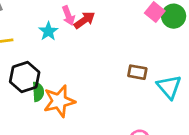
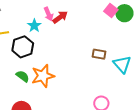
black hexagon: (25, 77) -> (23, 47), moved
green semicircle: (38, 92) -> (23, 76), moved, turned -48

